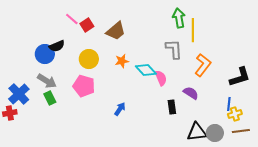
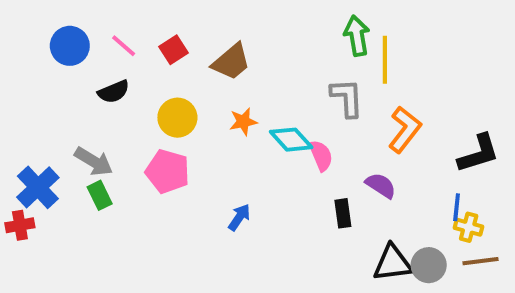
pink line: (72, 19) -> (124, 46), moved
blue circle: (45, 54) -> (70, 46), moved
yellow cross: (235, 114) -> (469, 227), turned 32

